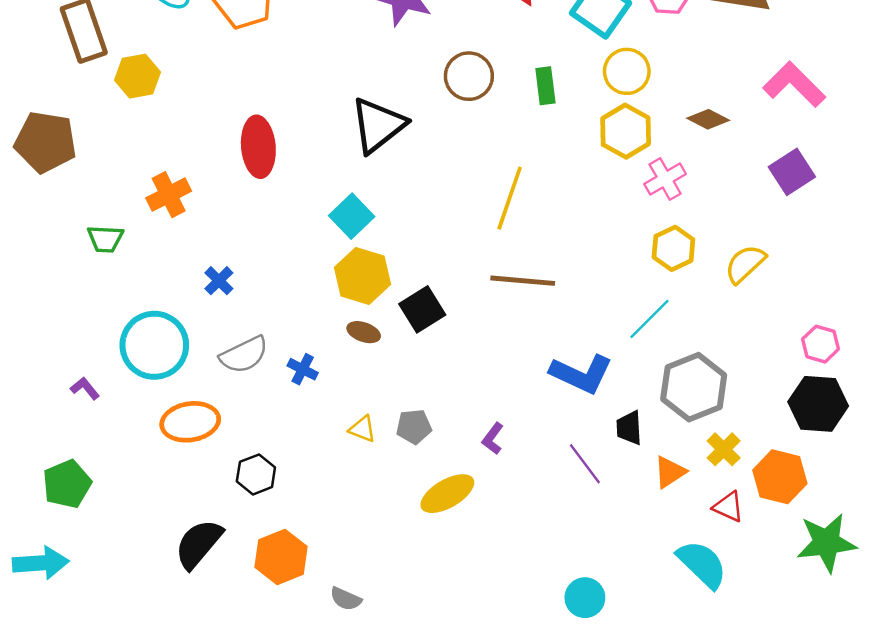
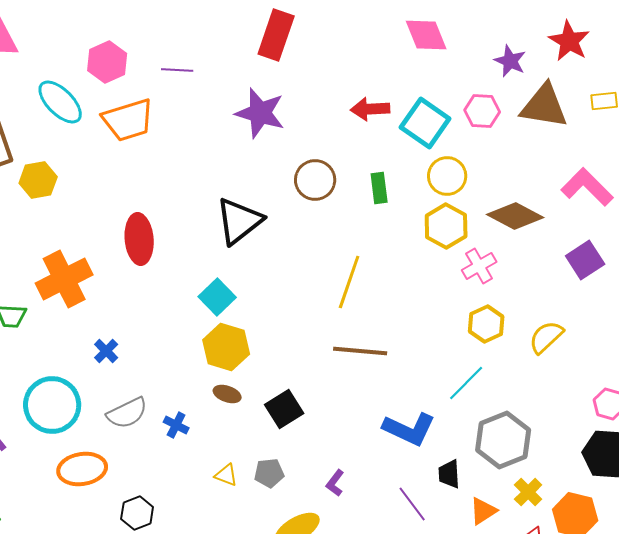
brown diamond: (708, 119) -> (515, 216), size x1.6
orange cross: (169, 195) -> (64, 279), size x1.5
black square: (422, 309) -> (284, 409), moved

